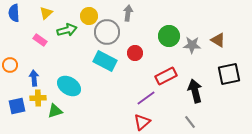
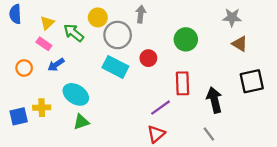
yellow triangle: (46, 13) -> (47, 23), moved
green arrow: (67, 30) -> (74, 33), turned -126
gray star: (192, 45) -> (232, 17), moved
orange circle: (10, 65) -> (24, 68), moved
red rectangle: (166, 76) -> (182, 83), turned -65
blue arrow: (34, 78) -> (56, 65), moved, turned -119
green triangle: (55, 111) -> (81, 122), moved

